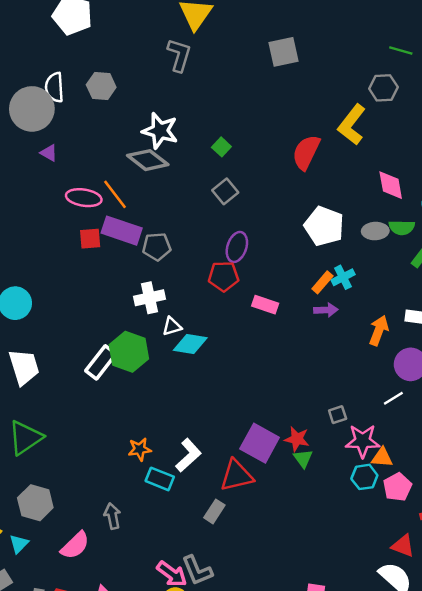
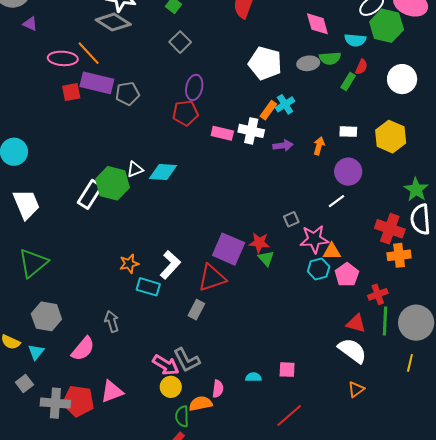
white cross: (149, 298) -> (251, 131), moved, turned 30
purple arrow: (326, 310) -> (283, 146), moved
white triangle: (172, 326) -> (135, 169), moved
orange arrow: (379, 330) -> (319, 146), size x0.7

